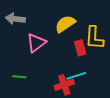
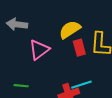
red rectangle: (80, 48) -> (79, 48), moved

